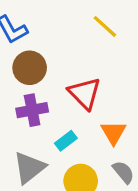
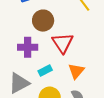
brown circle: (30, 68) -> (43, 21), moved

